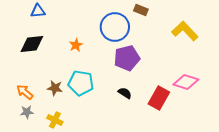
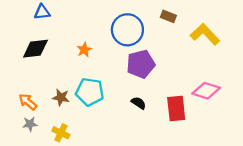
brown rectangle: (141, 10) -> (168, 16), moved
red rectangle: (159, 98) -> (176, 108), turned -35

